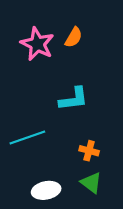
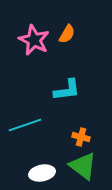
green triangle: (91, 183) -> (83, 166), size x1.4

